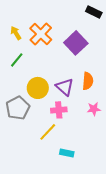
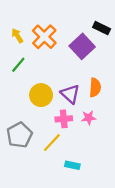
black rectangle: (94, 12) -> (102, 28), moved
gray pentagon: (18, 108) -> (19, 135), moved
pink star: (94, 109) -> (89, 118), moved

